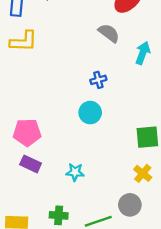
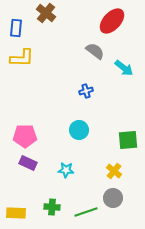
cyan arrow: (143, 53) -> (124, 68), turned 108
cyan circle: (90, 113) -> (79, 130), moved
yellow cross: (143, 173) -> (114, 171), moved

